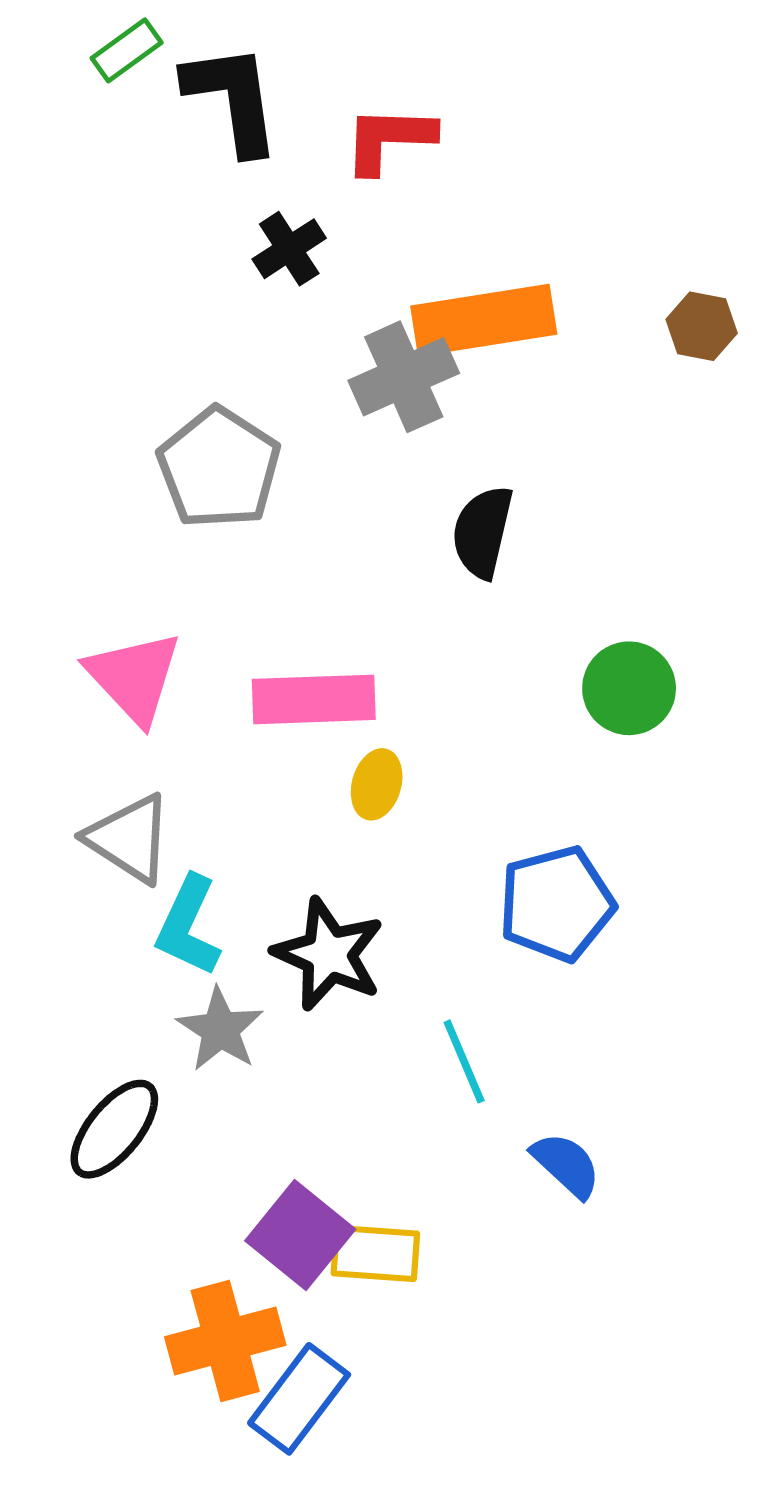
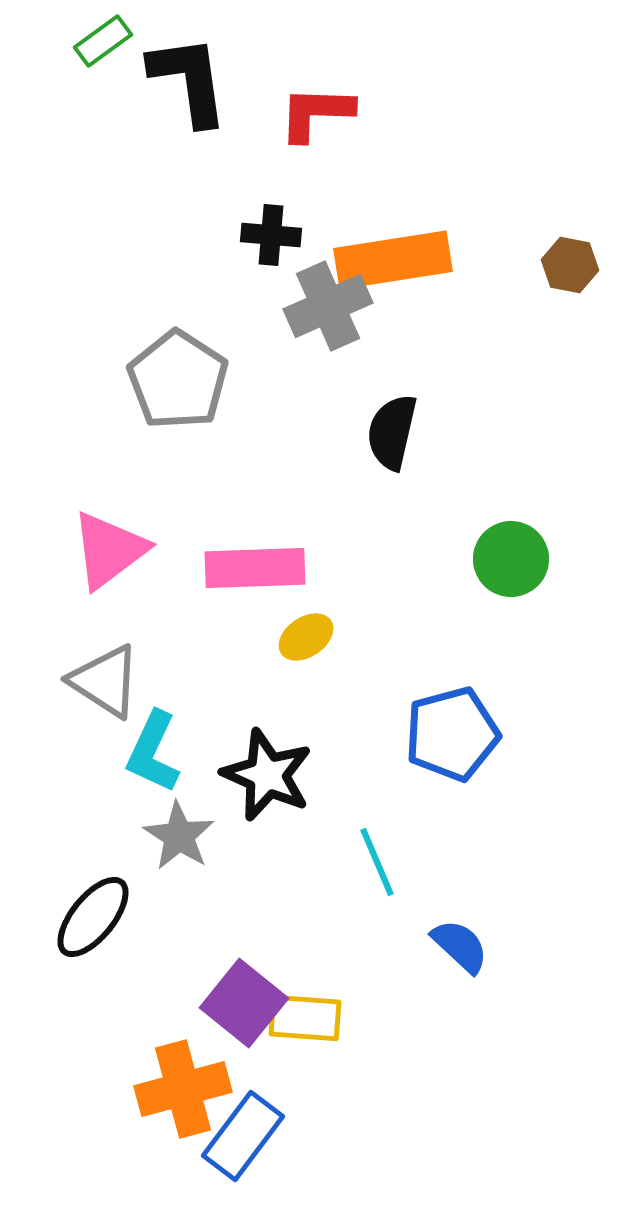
black cross: (289, 249) -> (271, 235), moved, turned 38
pink triangle: (134, 677) -> (109, 550), turned 36
yellow ellipse: (377, 784) -> (306, 637), turned 40

